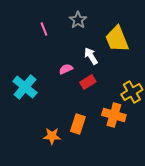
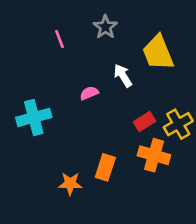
red rectangle: (88, 82) -> (144, 121), moved
cyan cross: (25, 87) -> (34, 117), turned 35

